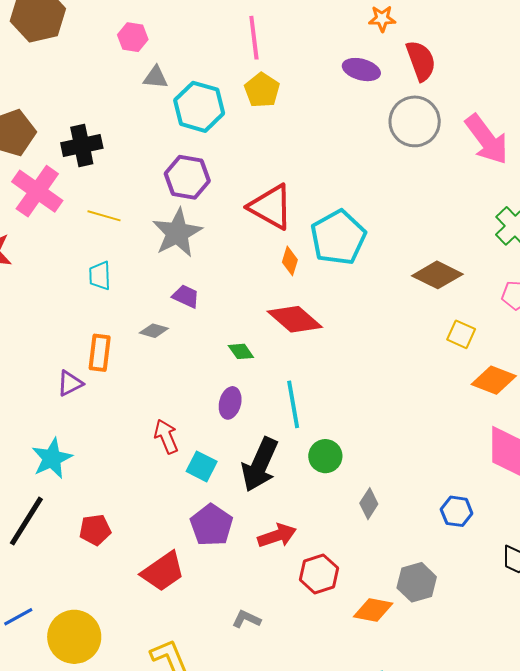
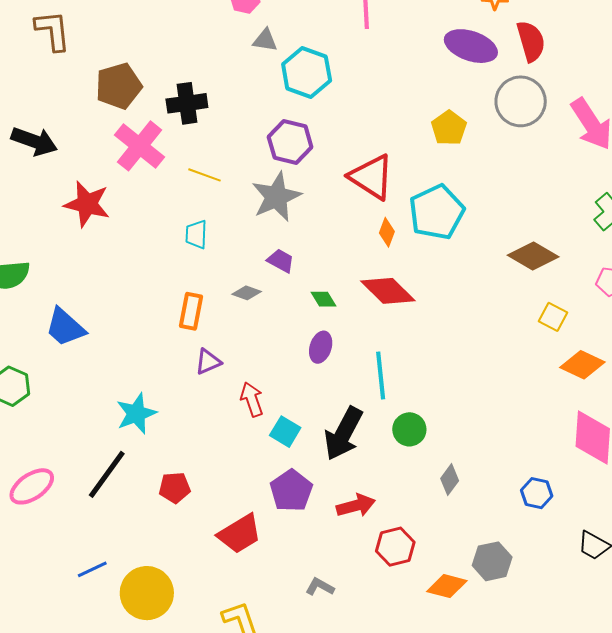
purple ellipse: (361, 70) -> (471, 46), size x1.4
yellow pentagon: (262, 90) -> (449, 128), moved
green diamond: (241, 351) -> (323, 299), moved
purple triangle: (70, 383) -> (208, 362), moved
purple ellipse: (230, 403) -> (321, 347), moved

